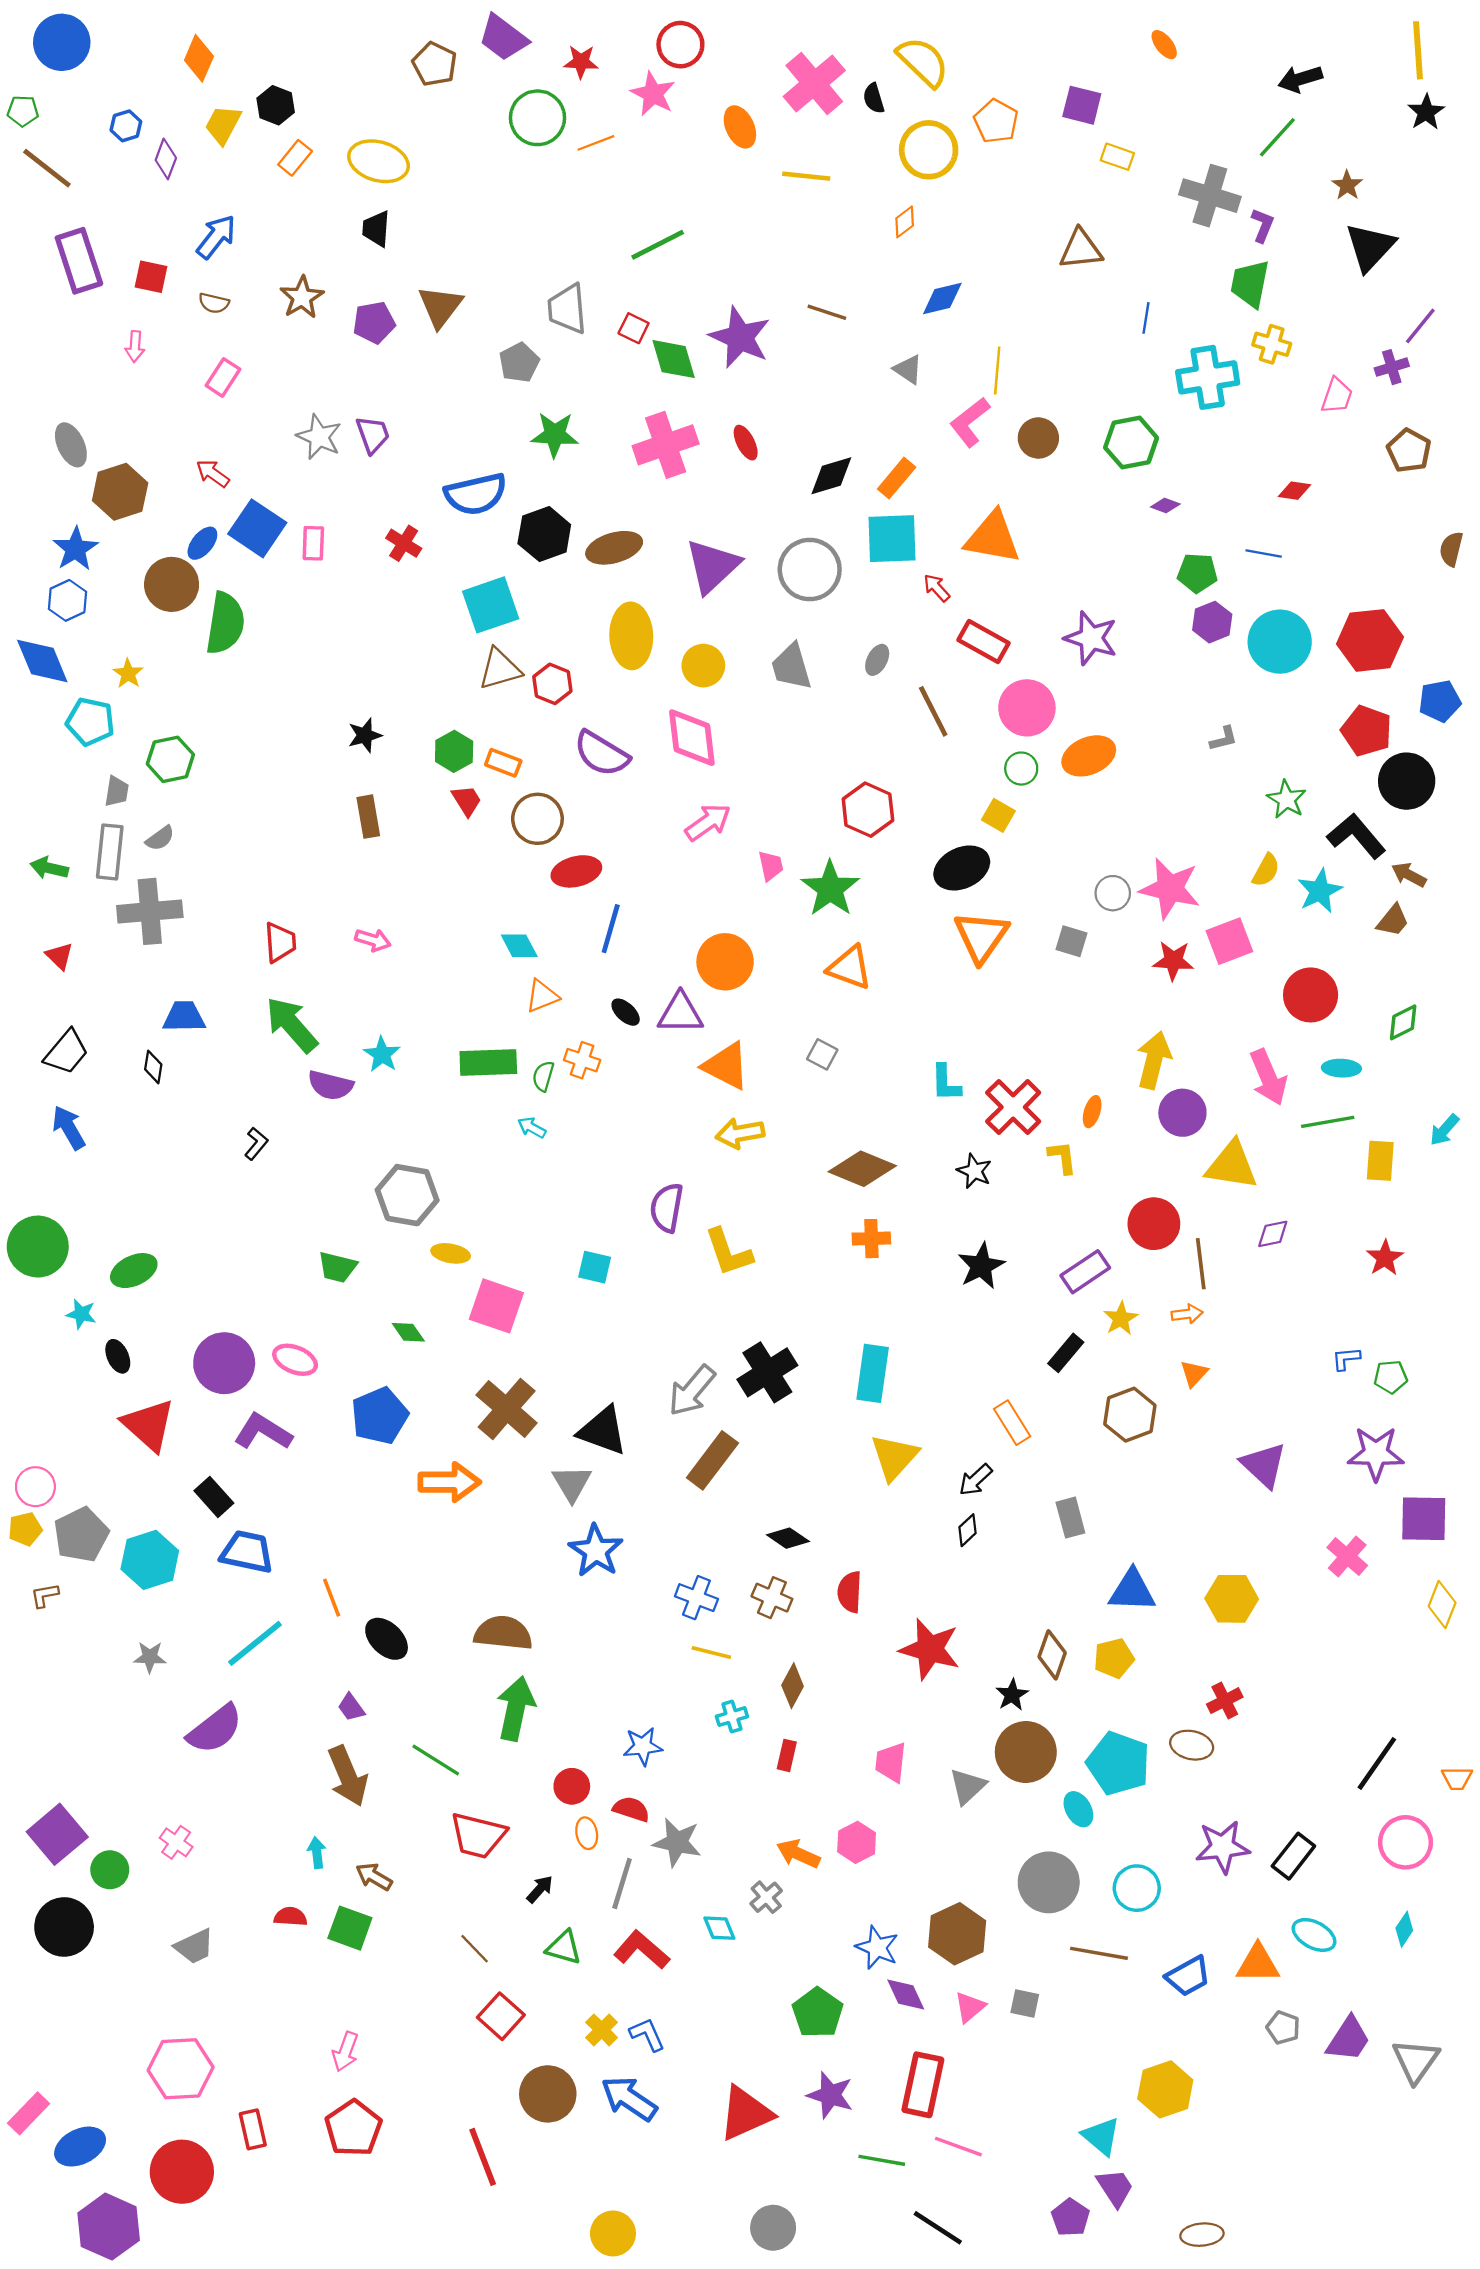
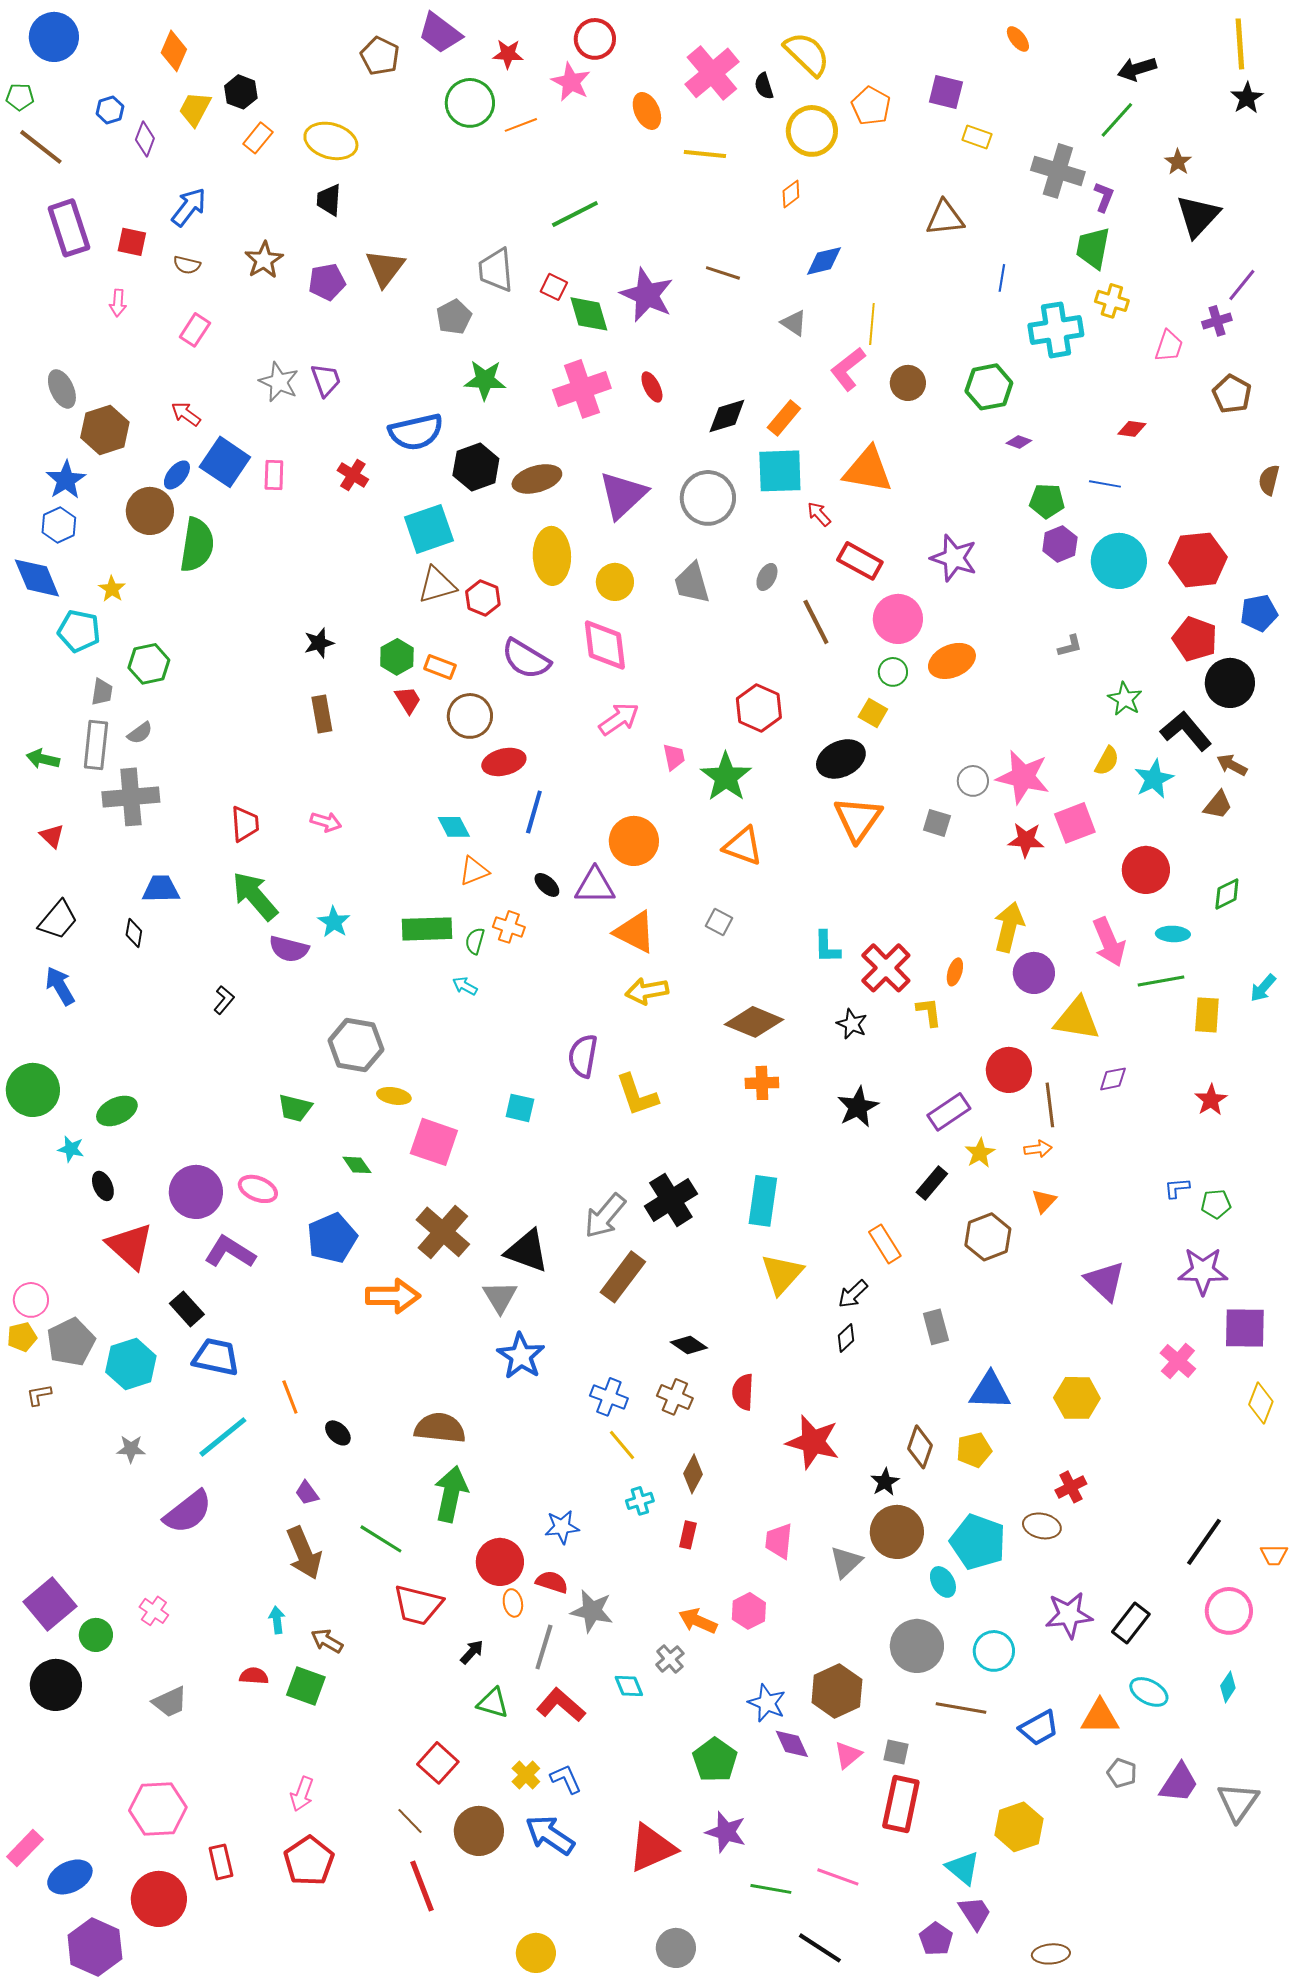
black ellipse: (387, 1639) -> (338, 1433), size x0.7
yellow line: (711, 1653) -> (622, 1445), turned 36
red circle: (572, 1786) -> (500, 1562), size x1.5
brown line: (475, 1949) -> (410, 1821), moved
red rectangle: (923, 2085) -> (901, 1804), moved

